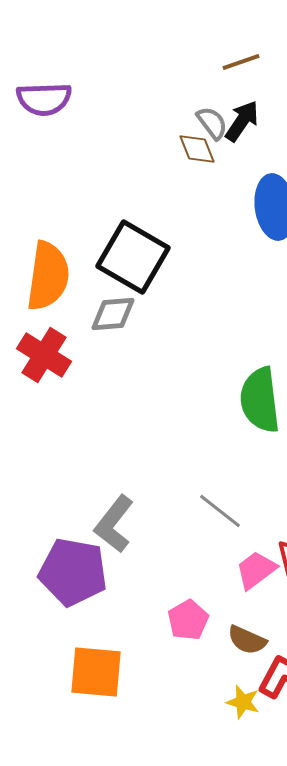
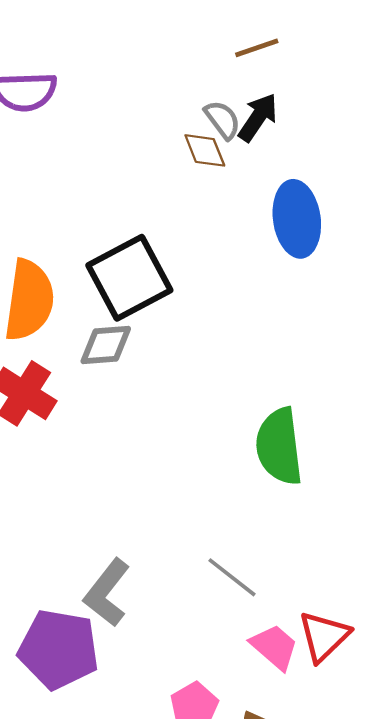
black square: (133, 257) -> (129, 278), turned 32
pink trapezoid: (256, 570) -> (274, 647), turned 78

